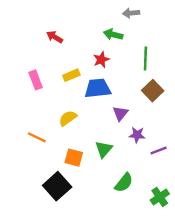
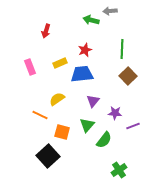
green arrow: (113, 35) -> (91, 20), moved
red arrow: (55, 37) -> (46, 31), turned -104
purple triangle: (120, 113) -> (93, 101), moved
orange line: (37, 137) -> (40, 115), moved
green semicircle: (124, 183) -> (104, 140), moved
green cross: (160, 197) -> (119, 170), moved

